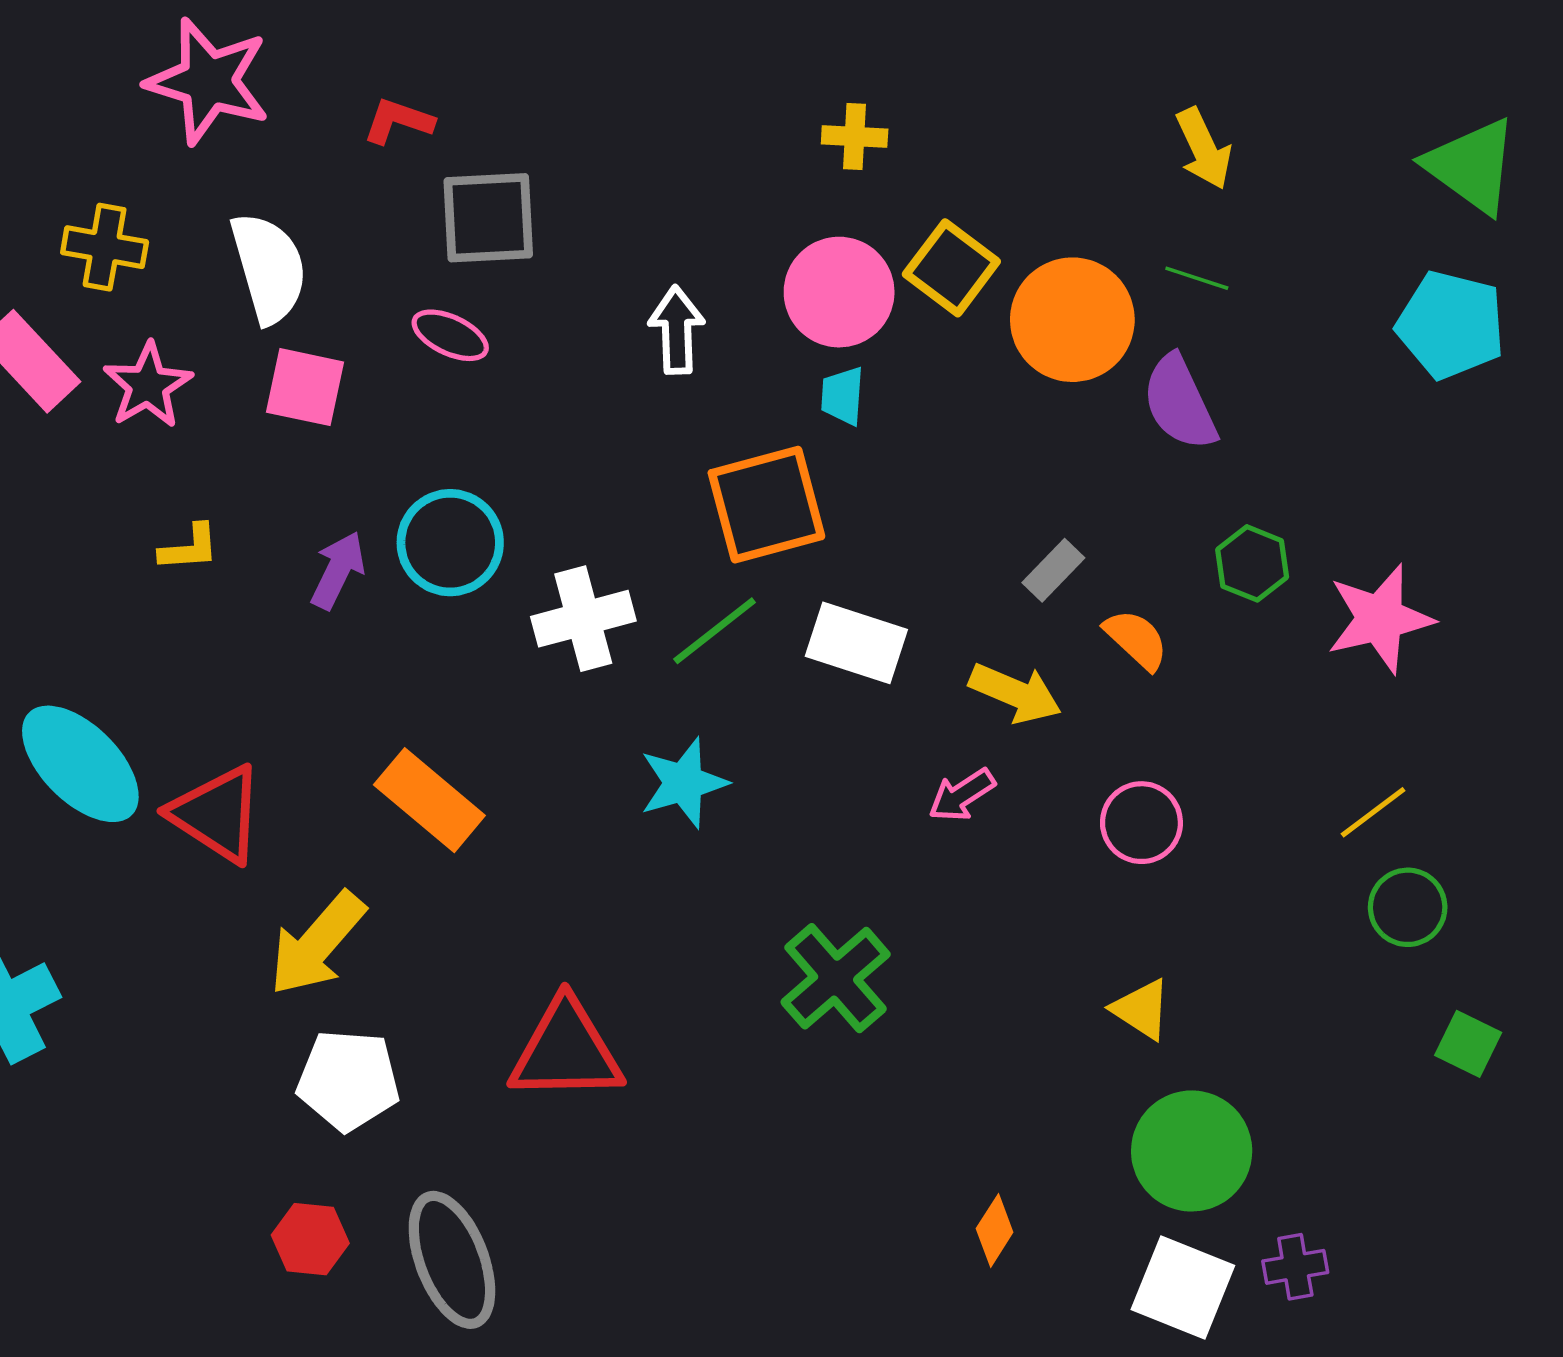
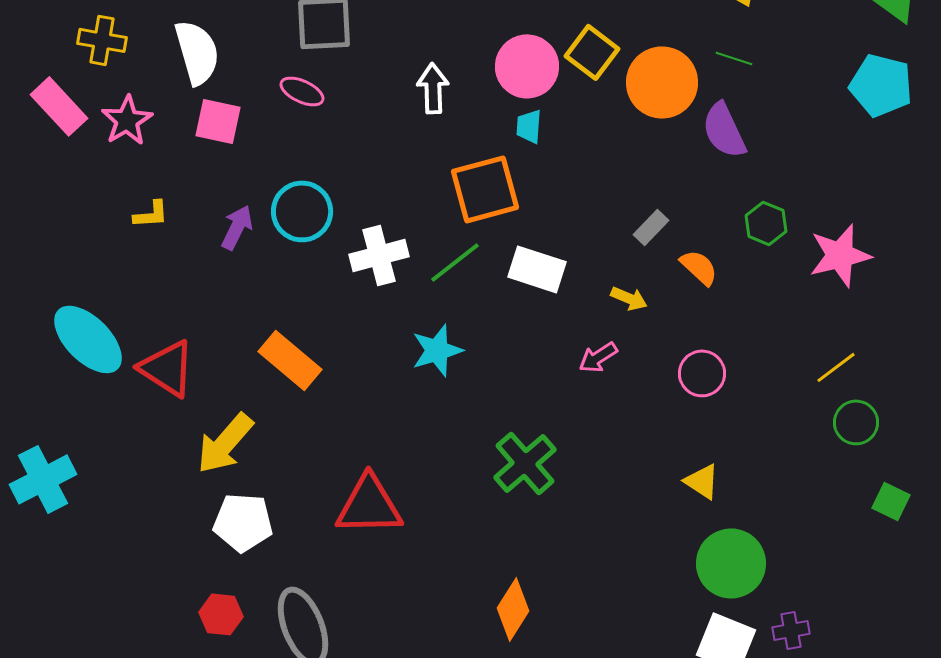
yellow arrow: (1015, 693) -> (629, 298), size x0.7
orange diamond: (995, 1230) -> (513, 609), moved, size x1.5

